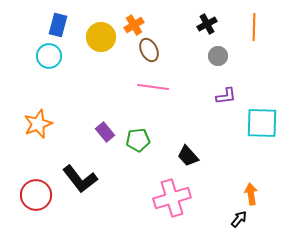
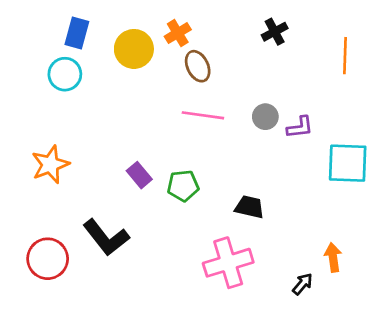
orange line: (254, 27) -> (345, 56), moved
gray circle: (218, 56) -> (265, 117), moved
black trapezoid: (188, 156) -> (249, 207), turned 145
black arrow: (239, 219) -> (303, 284), moved

